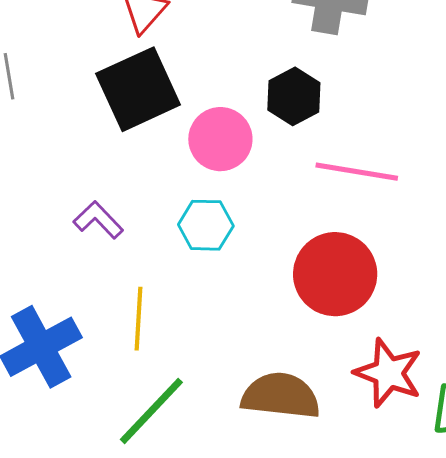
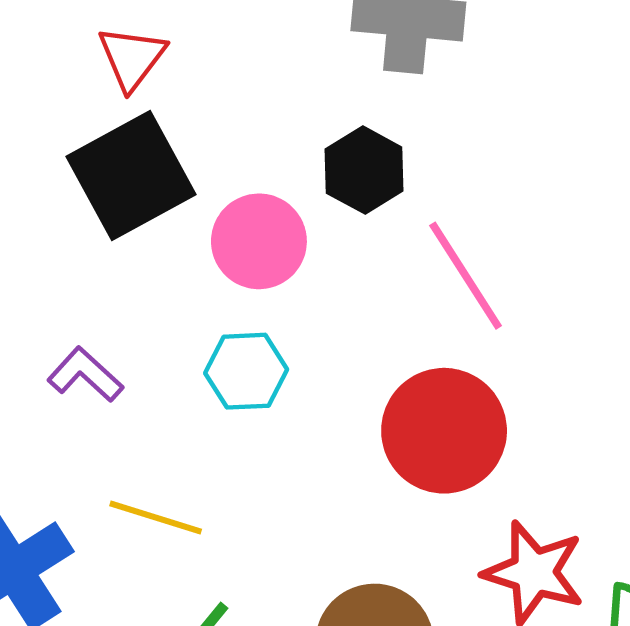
pink line: (357, 172) -> (466, 276), turned 52
yellow line: (139, 319) -> (156, 517), turned -72

